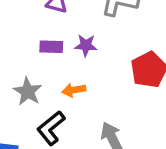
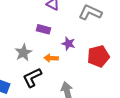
purple star: (86, 45) -> (68, 44), moved

